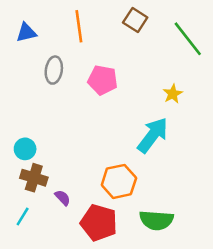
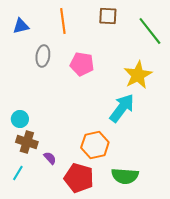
brown square: (135, 20) -> (108, 16), turned -30
yellow star: (173, 94) -> (138, 75), size x1.8

